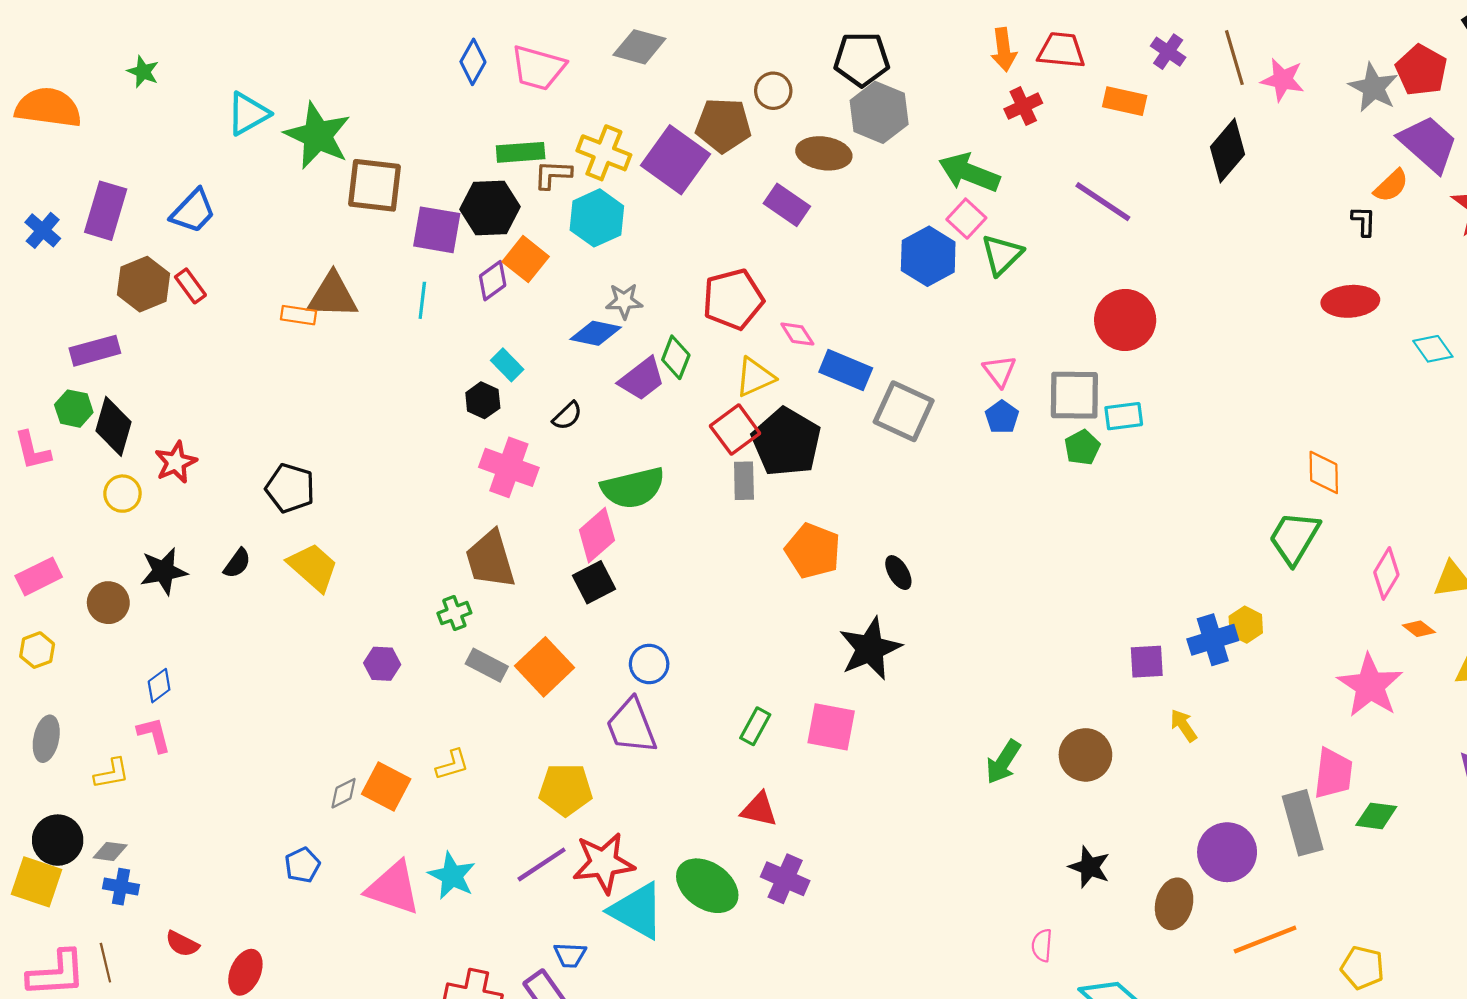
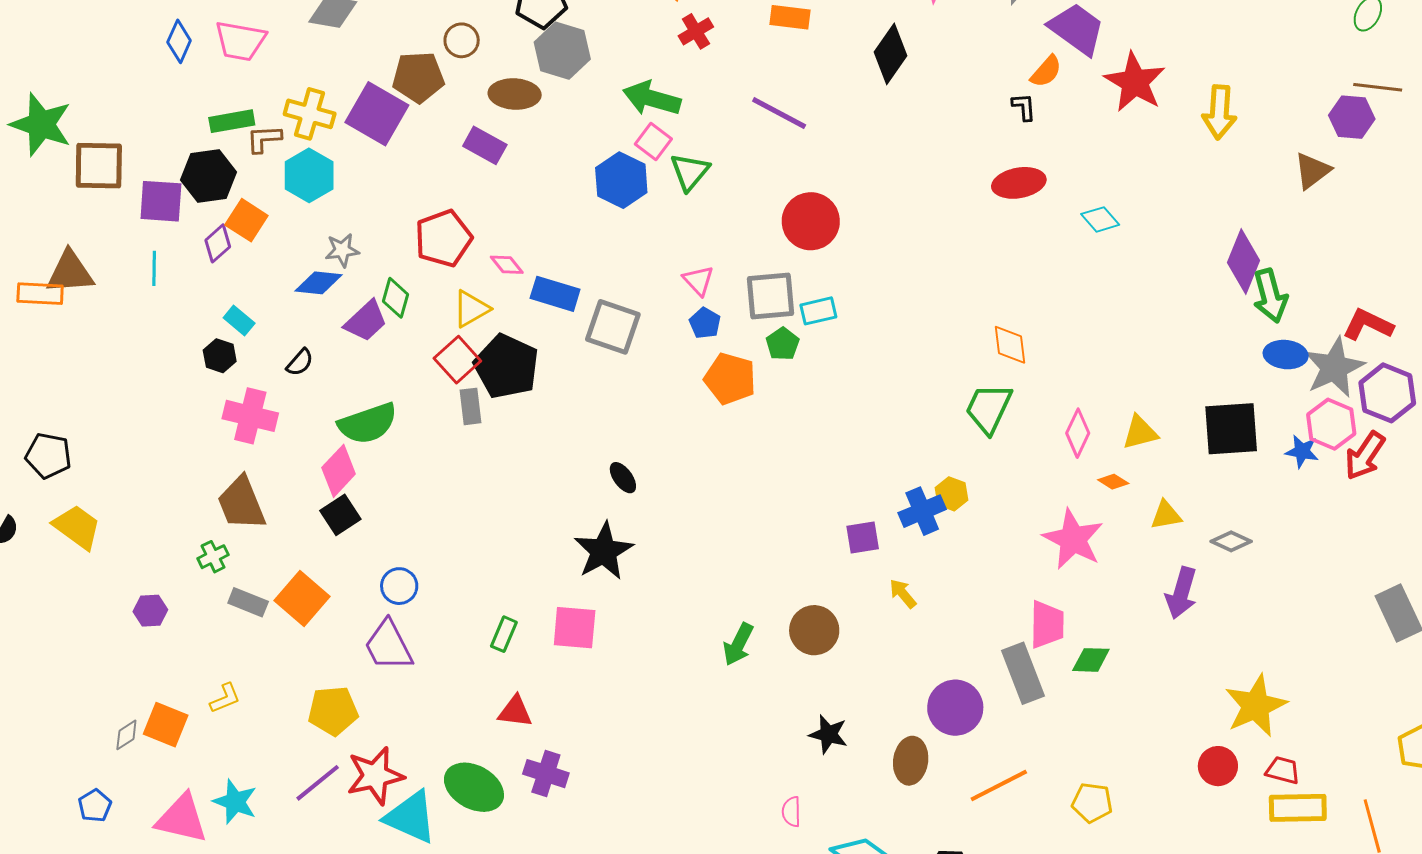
orange rectangle: (299, 315) -> (40, 294), size x1.4
orange pentagon: (813, 551) -> (730, 379), moved

